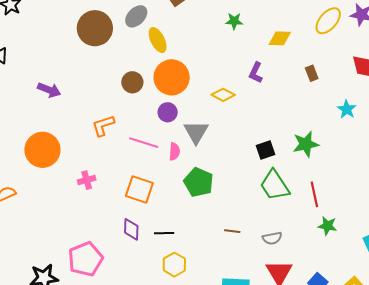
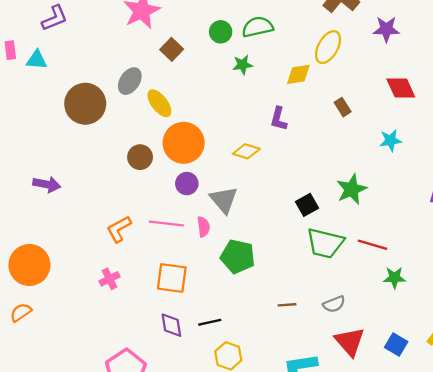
yellow ellipse: (328, 21) -> (328, 47), moved
cyan star: (347, 109) -> (391, 140), turned -30
orange L-shape: (103, 125) -> (119, 229), moved
orange circle: (42, 150) -> (29, 265), moved
green trapezoid: (275, 185) -> (325, 243), turned -32
red line: (314, 194) -> (373, 245), turned -50

